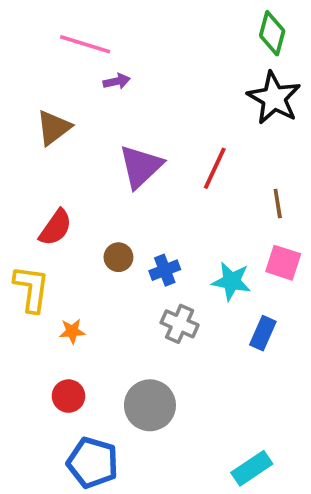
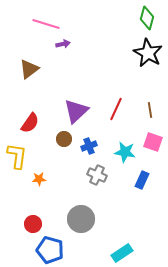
purple triangle: (141, 166) -> (76, 111), moved
red line: (215, 168) -> (116, 109), moved
red circle: (68, 396) -> (33, 224), moved
cyan rectangle: (252, 468) -> (122, 253), moved

